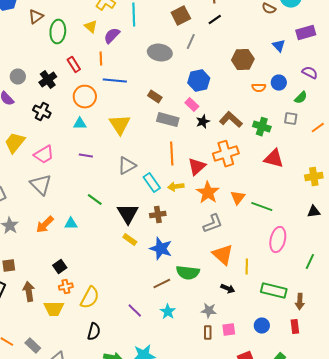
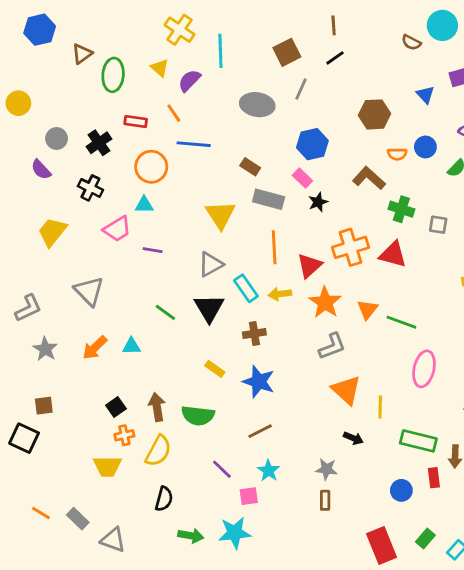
orange line: (101, 59) -> (174, 113), turned -32
red rectangle: (74, 65) -> (136, 122), turned -49
gray square: (291, 119) -> (438, 225), moved
brown L-shape: (231, 120) -> (369, 178), moved
yellow triangle: (120, 125) -> (220, 215), moved
pink trapezoid: (44, 155) -> (117, 229), moved
red triangle: (274, 159) -> (393, 254), moved
black triangle: (128, 214) -> (209, 308), moved
green semicircle: (188, 273) -> (198, 416), moved
brown arrow: (29, 292) -> (157, 407), moved
red rectangle: (295, 327) -> (434, 478), moved
pink square: (229, 330) -> (249, 496), moved

